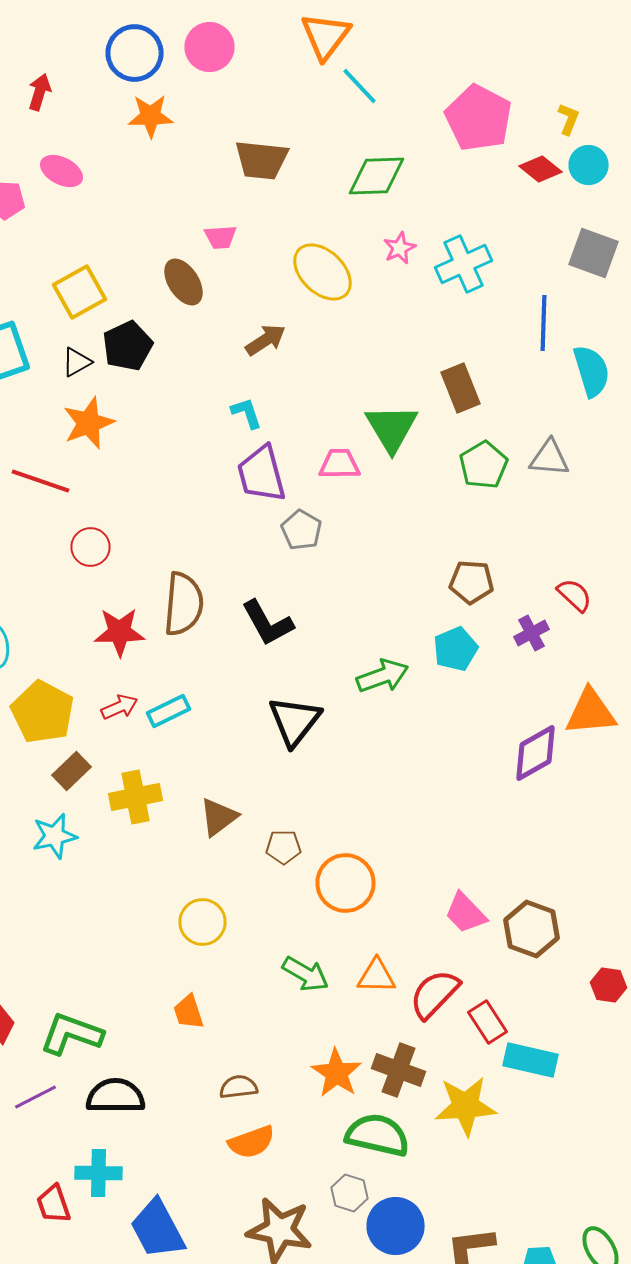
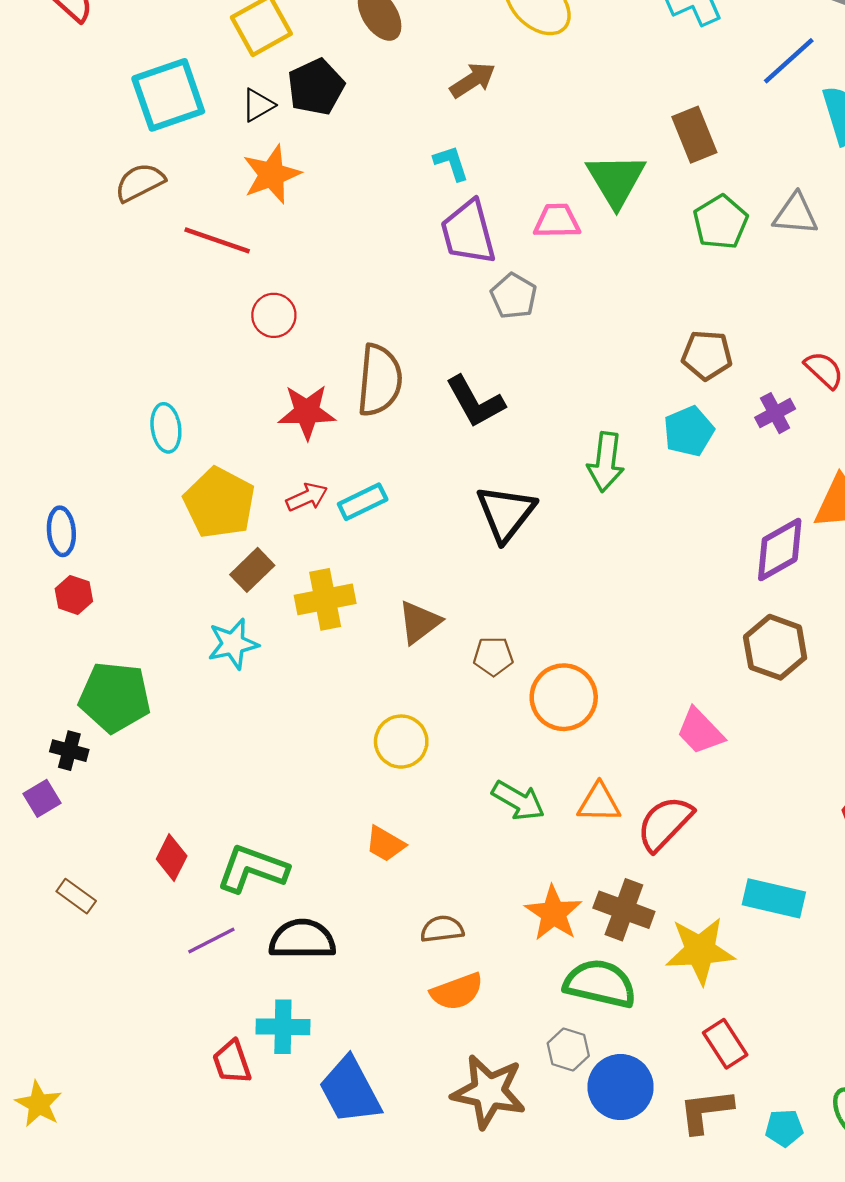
blue line: (544, 323) -> (789, 61), turned 46
green arrow: (382, 676) -> (606, 462), turned 117
brown hexagon: (532, 929) -> (775, 647), moved
orange trapezoid: (188, 1012) -> (385, 844), turned -42
red rectangle: (488, 1022) -> (725, 1044), moved

